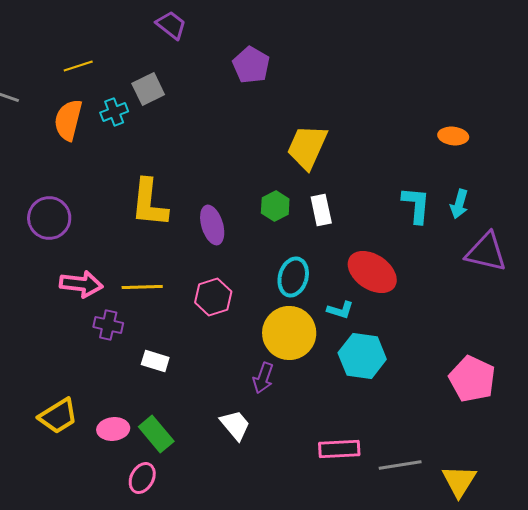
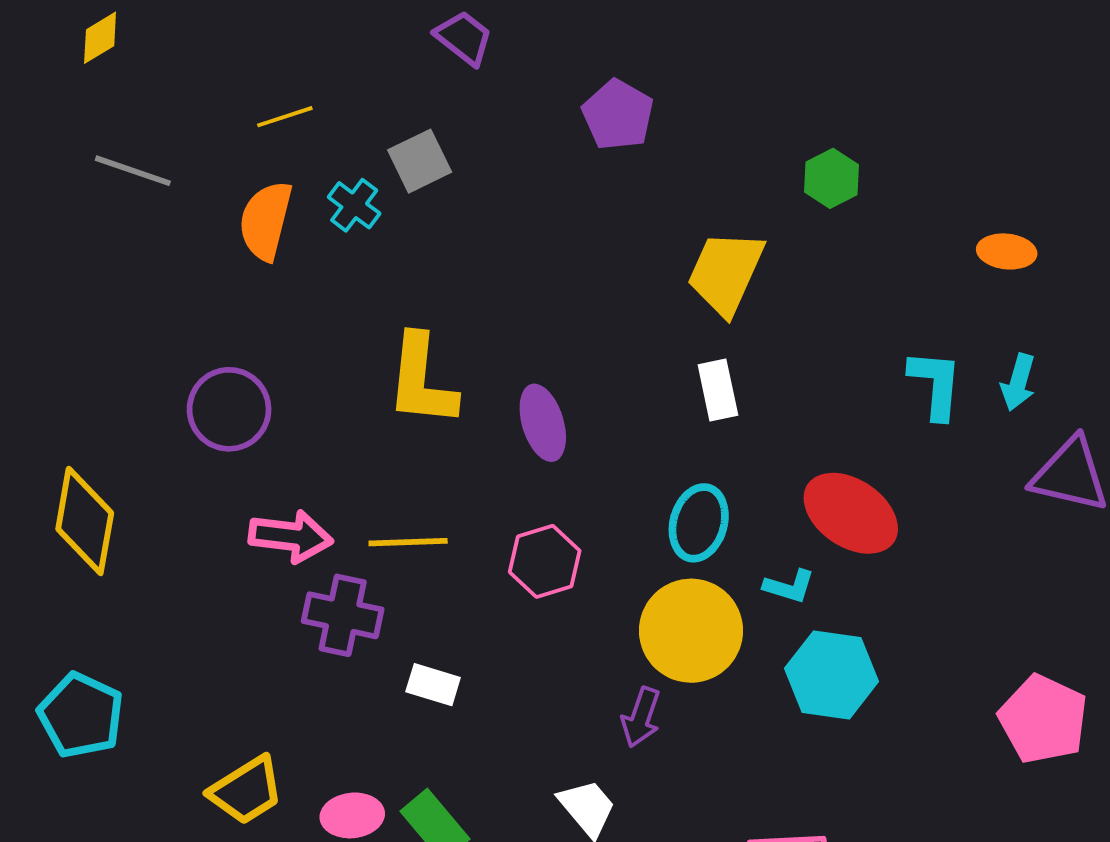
cyan cross: (114, 112) -> (354, 205), turned -32
green hexagon: (275, 206) -> (832, 178), moved
white rectangle: (321, 210) -> (718, 390), moved
purple cross: (108, 325) -> (343, 615), size x1.4

